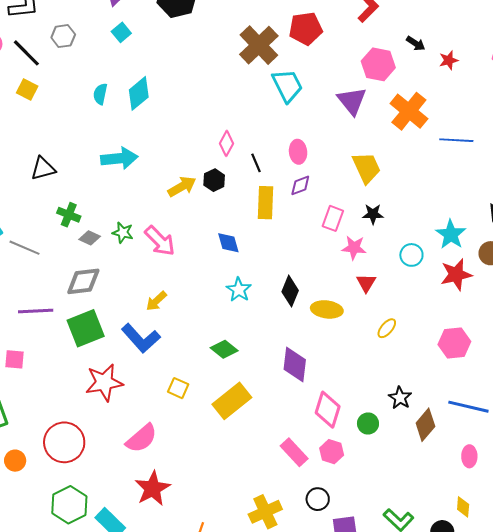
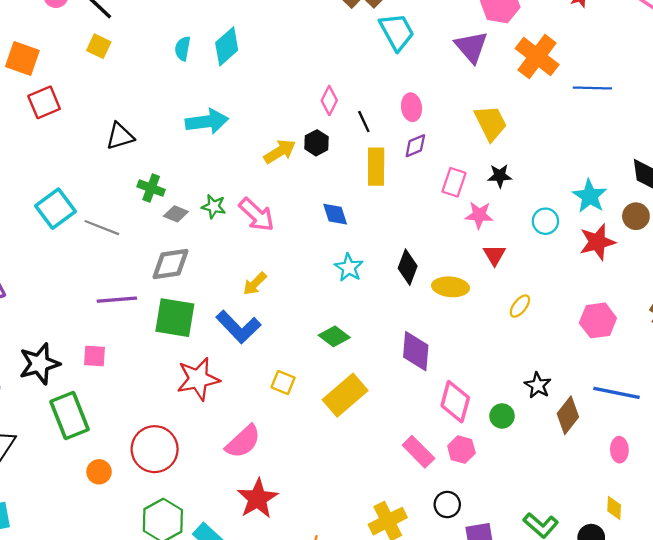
green square: (86, 328) -> (175, 318), turned 33

